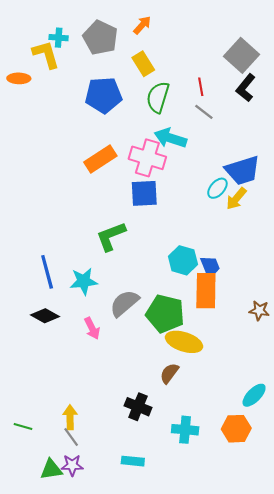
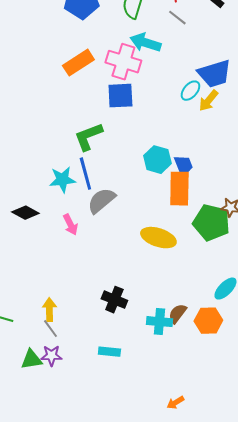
blue line: (47, 272) -> (85, 174), moved
green pentagon: (165, 314) -> (211, 223), moved
brown semicircle: (169, 373) -> (177, 314), moved

